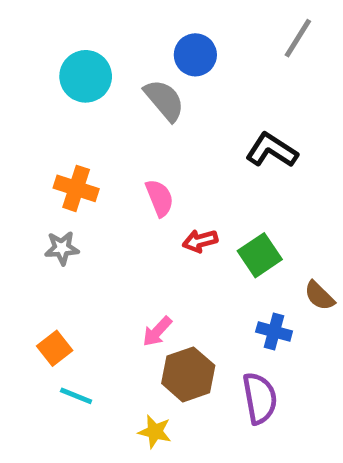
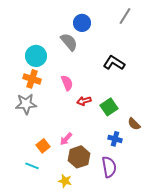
cyan circle: (86, 76) -> (36, 56), moved
gray star: (62, 248) -> (26, 104), size x1.5
orange square: (55, 348) -> (43, 146), moved

